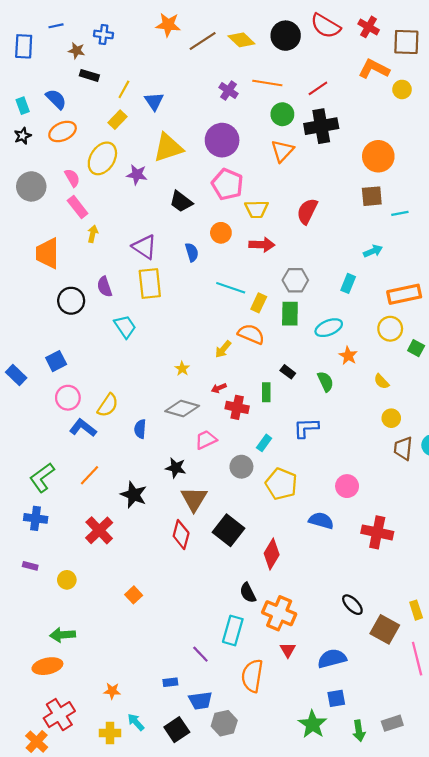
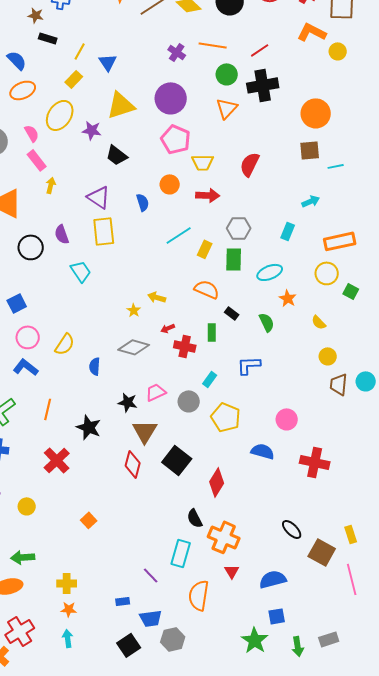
black trapezoid: (181, 202) -> (117, 155), moved
cyan line: (231, 288) -> (179, 235), turned -52
orange semicircle: (251, 334) -> (207, 289), moved
yellow arrow: (223, 349) -> (157, 297), moved, turned 66
blue L-shape: (83, 428) -> (26, 367), moved
pink trapezoid: (206, 440) -> (156, 392), moved
orange line: (89, 475) -> (48, 409), turned -30
cyan arrow: (136, 722) -> (68, 638), moved, turned 36
yellow cross: (110, 733) -> (67, 583), moved

